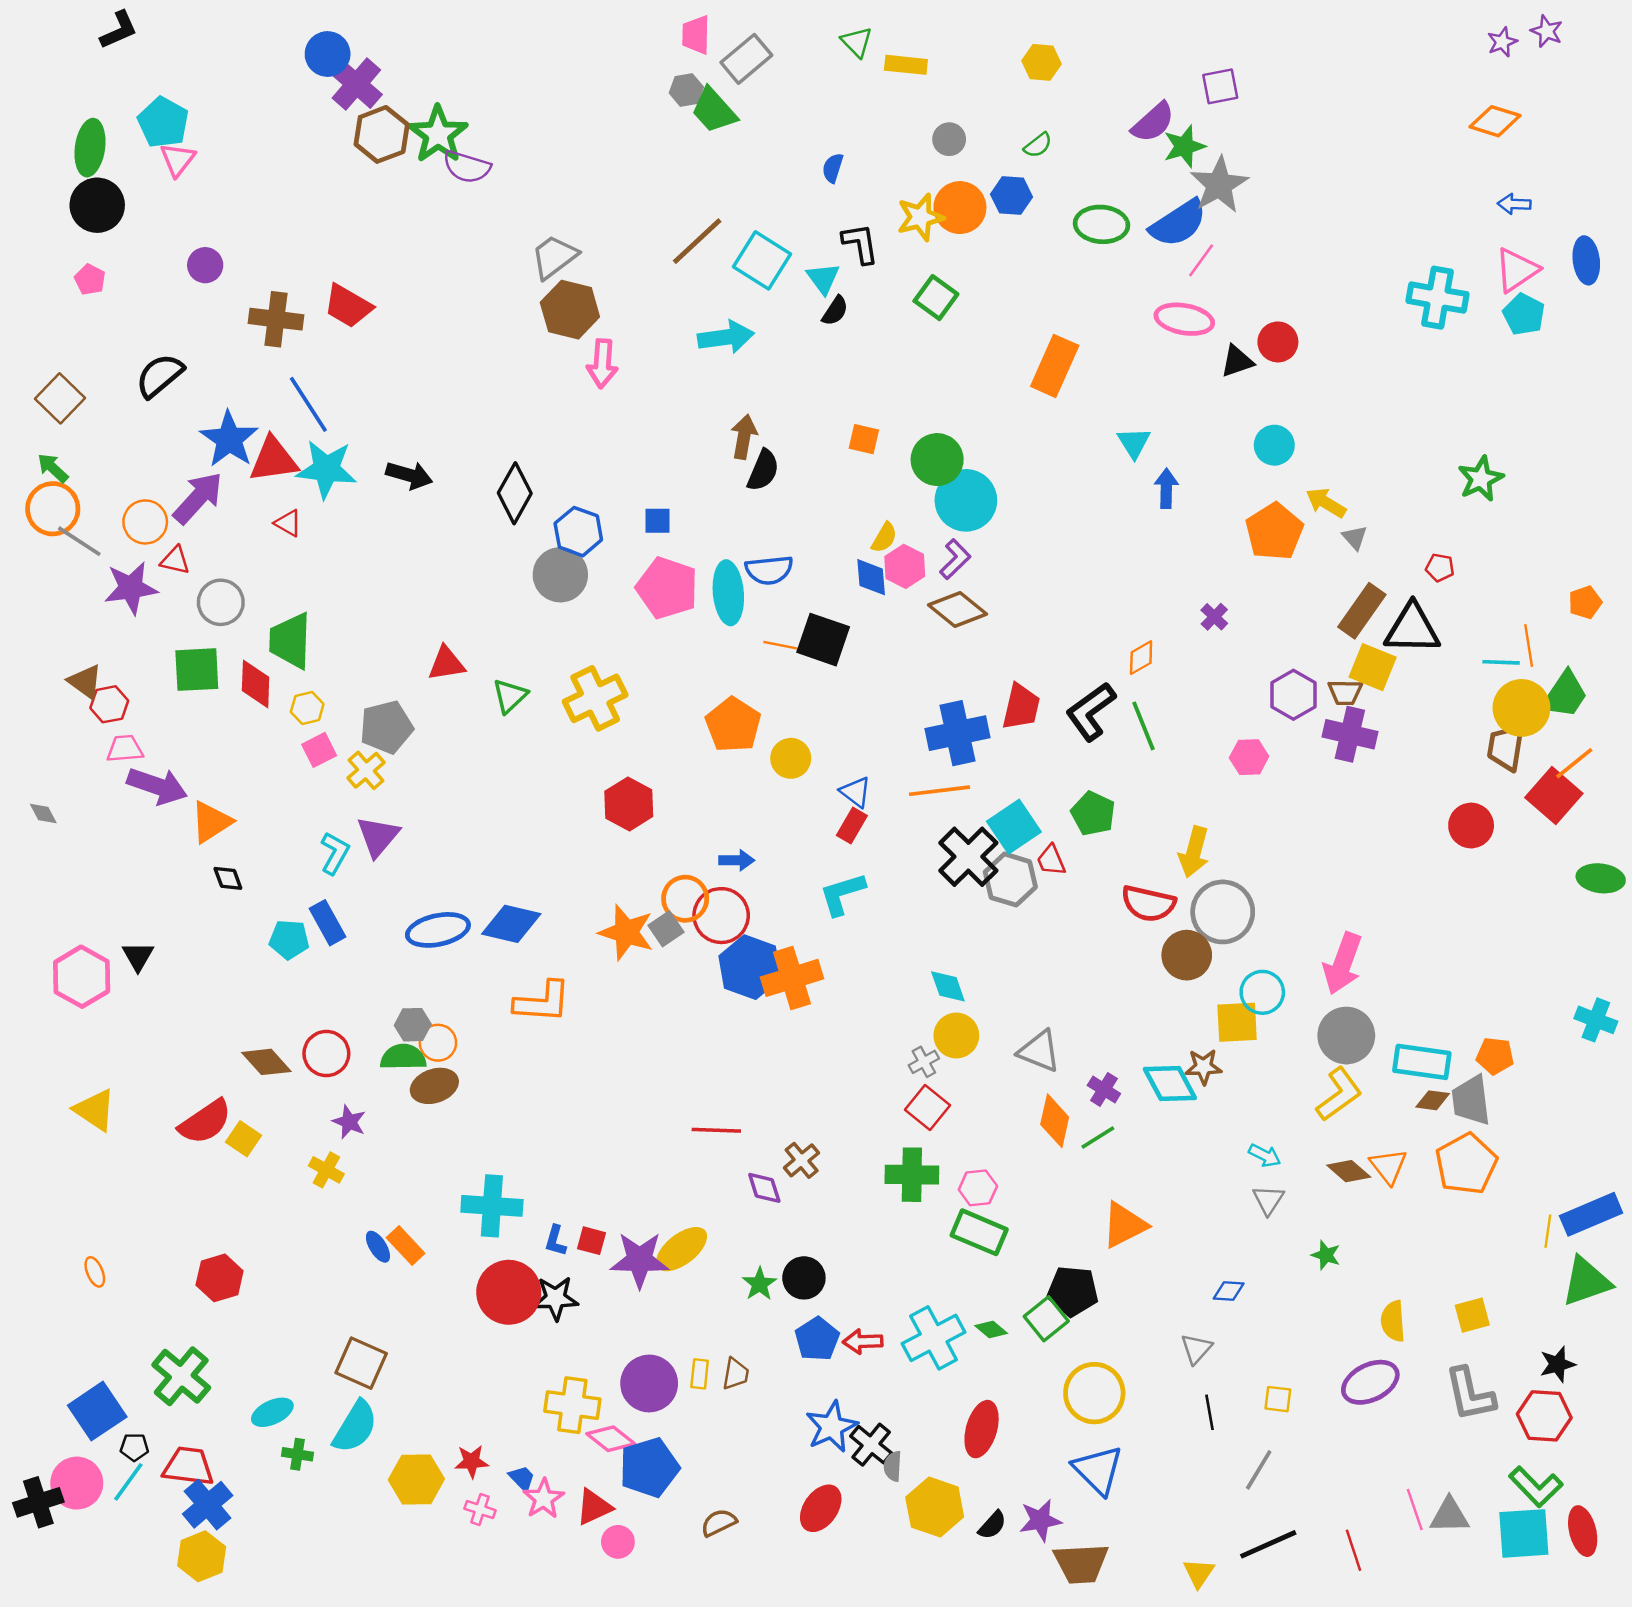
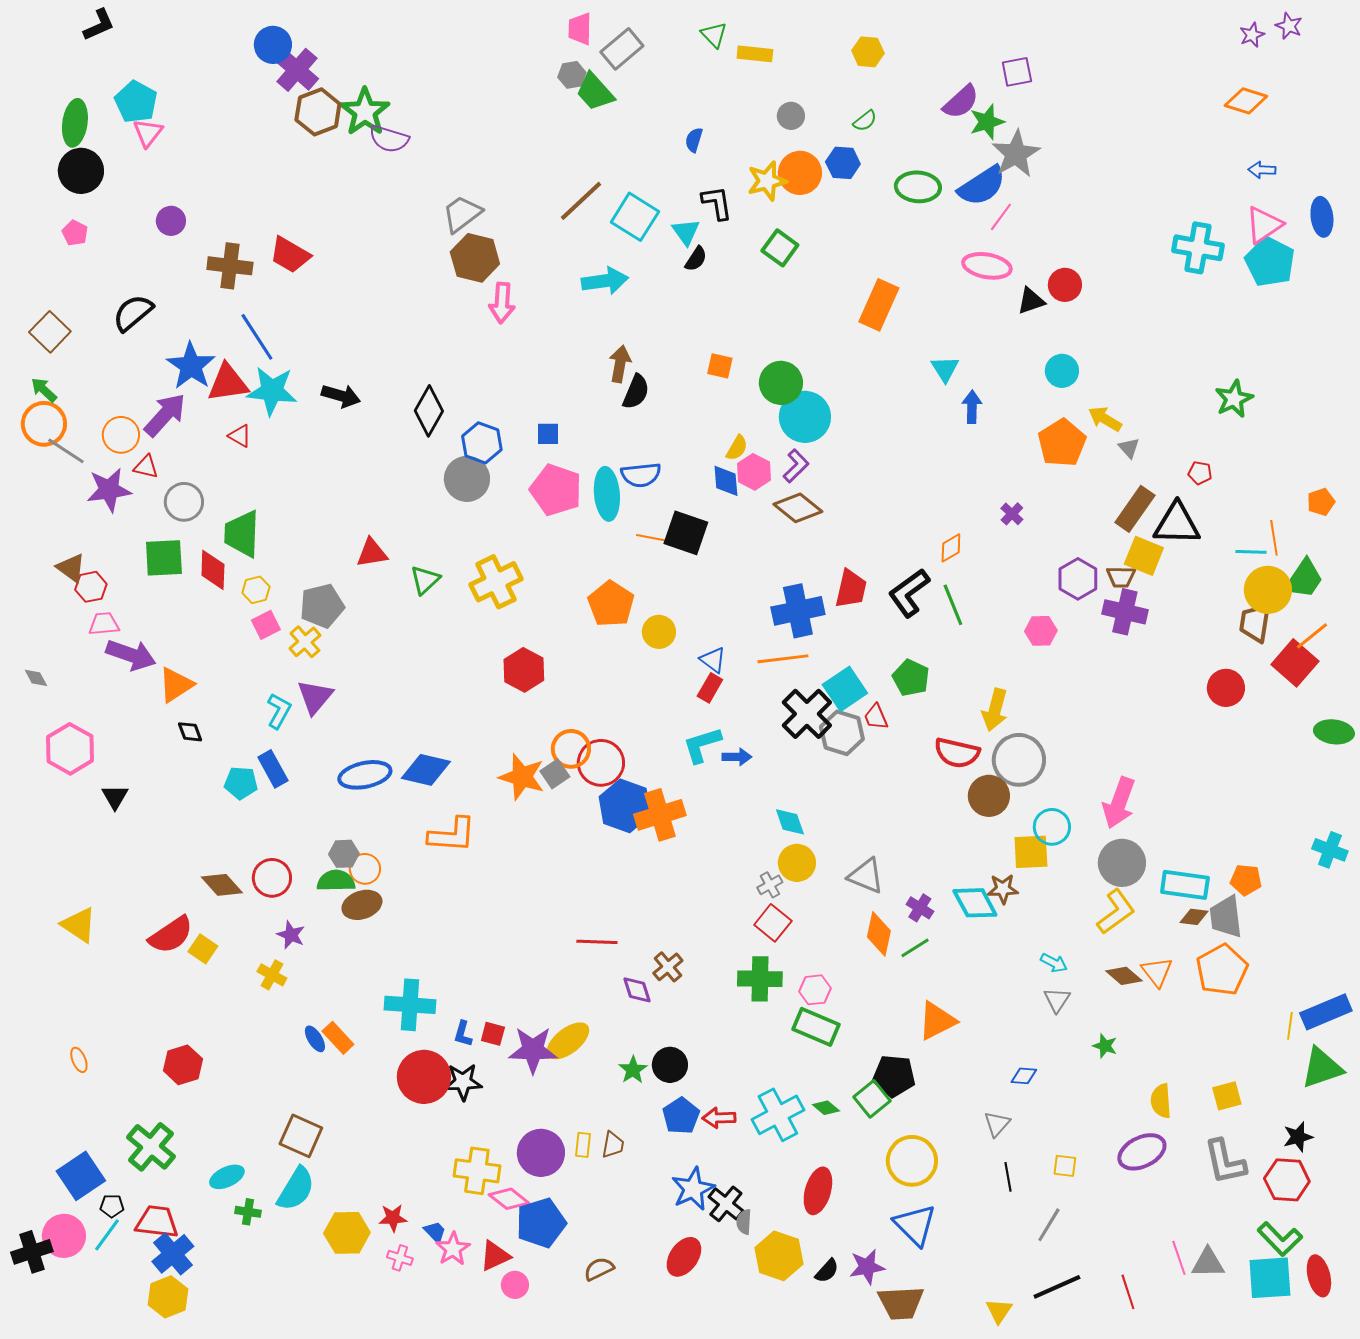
cyan pentagon: (1524, 314) -> (1270, 262), size x1.4
blue arrow: (737, 860) -> (737, 757), moved
pink hexagon: (82, 977) -> (70, 749), moved

